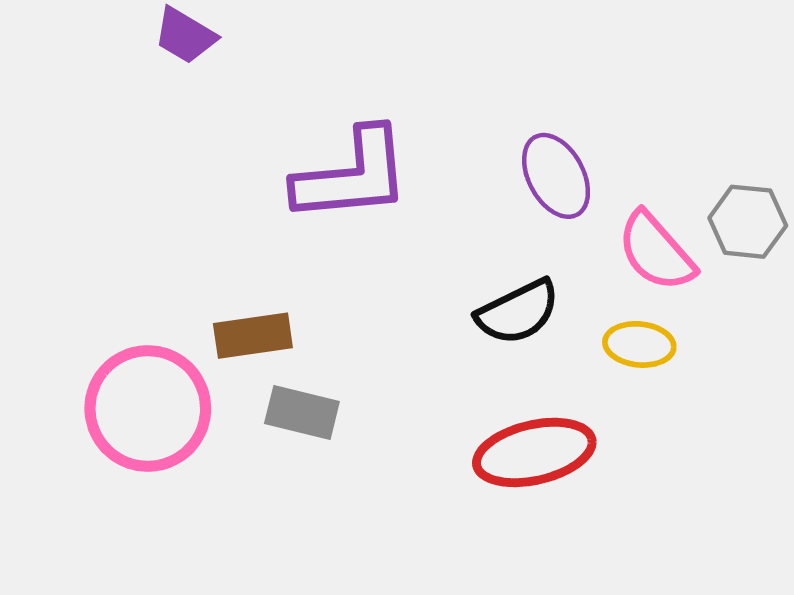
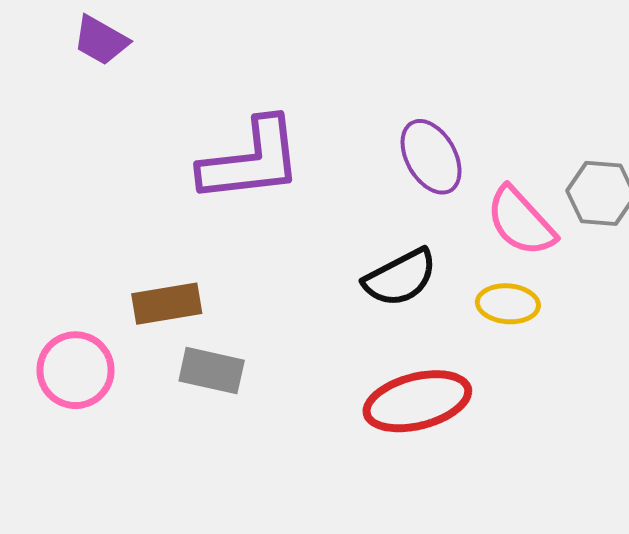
pink circle: (148, 408) -> (75, 370), size x0.7

